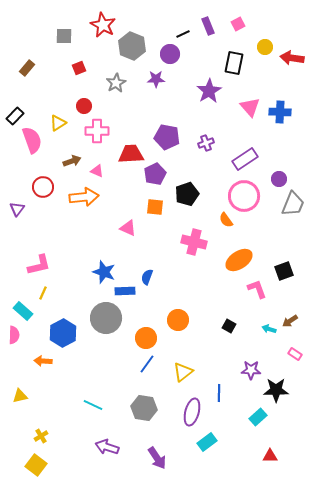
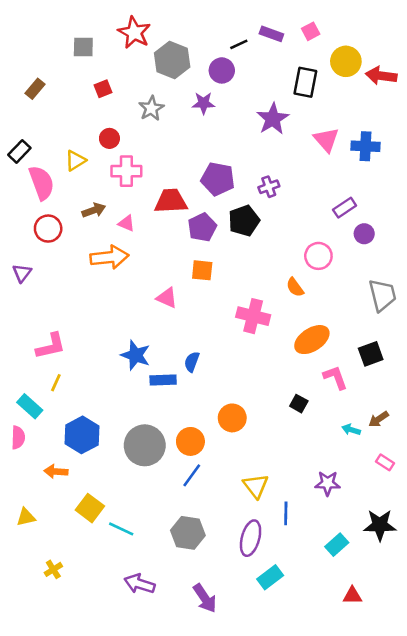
purple rectangle: (208, 26) -> (271, 34), turned -48
yellow circle: (265, 47) -> (346, 61), size x1.5
purple rectangle: (245, 159) -> (345, 208), moved, size x0.7
red circle: (43, 187) -> (48, 229), moved
black pentagon: (187, 194) -> (244, 221), moved
pink circle: (244, 196) -> (318, 256), size x0.7
gray trapezoid: (293, 204) -> (382, 295), moved, turned -36
gray circle: (106, 318) -> (145, 445), moved
black square: (229, 326) -> (299, 404), moved
yellow triangle: (183, 372) -> (256, 486), moved, turned -30
black star: (276, 390) -> (380, 525), moved
yellow square: (36, 465) -> (90, 508), moved

